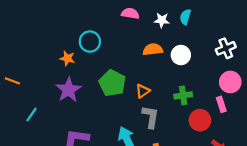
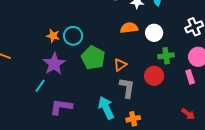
cyan circle: (90, 42) -> (73, 36), moved
green cross: (183, 95) -> (166, 56), moved
cyan line: (31, 115) -> (40, 86), moved
red circle: (200, 120) -> (154, 76), moved

